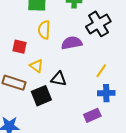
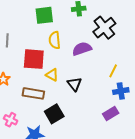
red square: (20, 47) -> (34, 59), size x1.6
black triangle: (59, 79) -> (74, 84), turned 49
black square: (41, 96) -> (54, 114), moved

